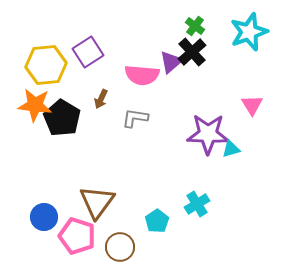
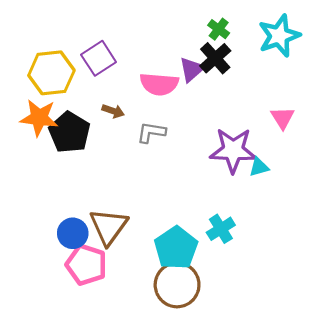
brown arrow: (101, 99) -> (113, 111), turned -96
blue circle: (44, 217) -> (73, 233), moved
cyan pentagon: (157, 221) -> (176, 248), size x1.6
brown circle: (120, 247) -> (177, 285), moved, size x1.4

